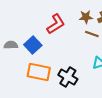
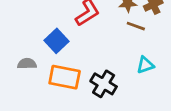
gray semicircle: (11, 45) -> (27, 64), moved

